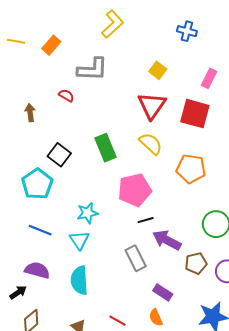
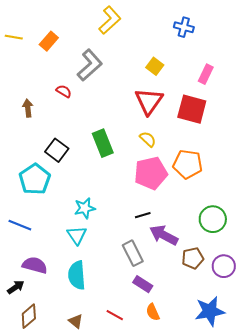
gray L-shape: (92, 69) -> (90, 65), turned -44
yellow semicircle: (151, 144) -> (148, 139), size x0.7
pink pentagon: (135, 190) -> (151, 173), moved
blue line: (40, 230) -> (20, 225), moved
purple rectangle: (163, 292) -> (143, 284), moved

